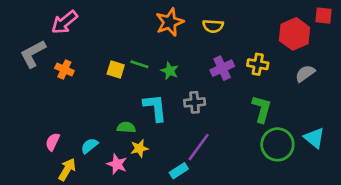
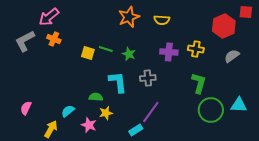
purple cross: (222, 68) -> (169, 52), turned 30
orange cross: (64, 69) -> (54, 39), moved
cyan triangle: (314, 138) -> (239, 105), turned -36
pink semicircle: (53, 142) -> (26, 108), moved

